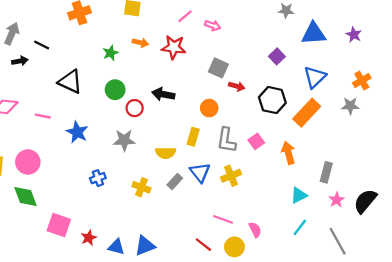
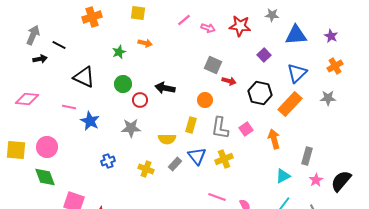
red star: (174, 47) -> (240, 26), moved
orange cross: (362, 81) -> (335, 66), moved
pink line: (43, 116) -> (69, 107), moved

